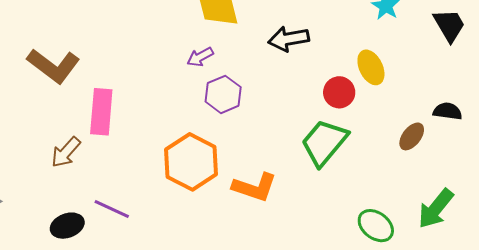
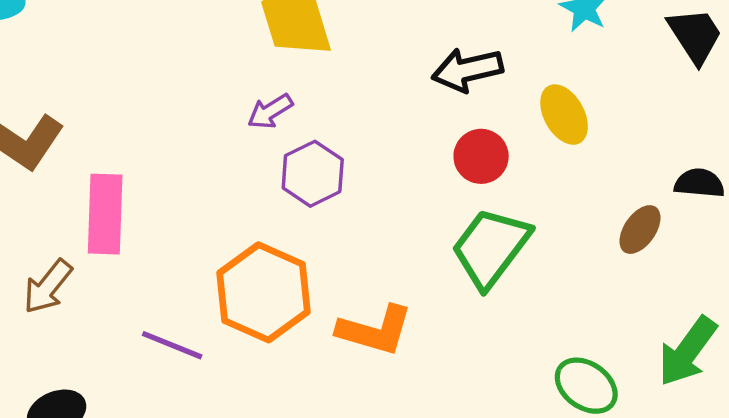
black arrow: (289, 39) -> (467, 70), moved
red circle: (339, 92) -> (481, 156), moved
purple line: (112, 209) -> (172, 345), moved

